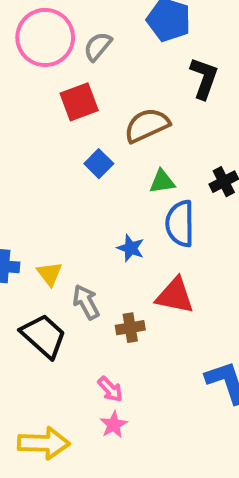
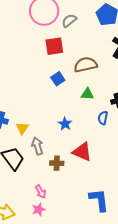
blue semicircle: (180, 224) -> (103, 118), moved, size x0.6

